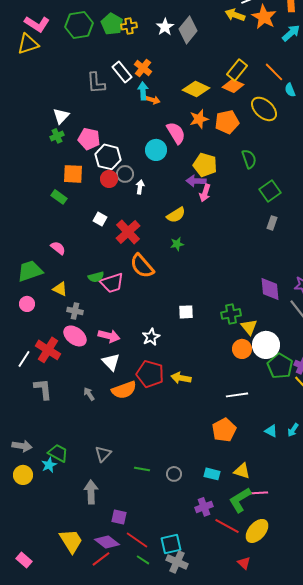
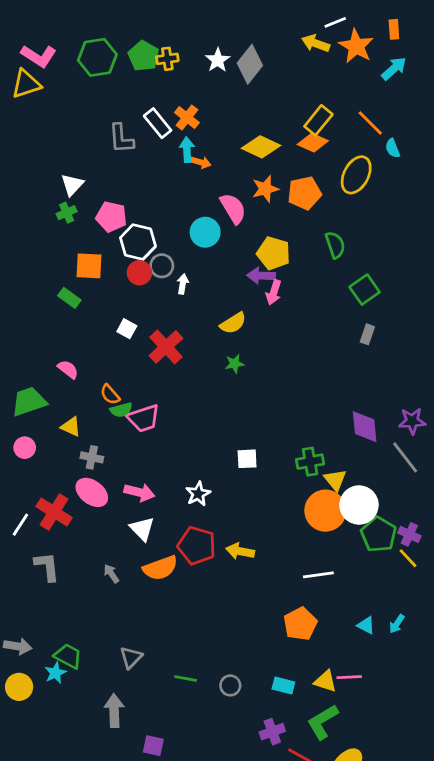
yellow ellipse: (264, 109) -> (356, 175), turned 76
orange semicircle: (142, 266) -> (110, 394), moved, size x0.6
orange circle: (242, 349) -> (325, 511), size x1.5
pink line: (259, 493) -> (349, 677), moved

